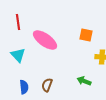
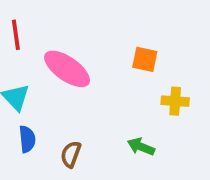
blue semicircle: (24, 87) -> (27, 139), moved

